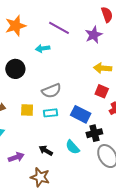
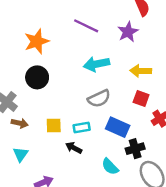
orange star: (16, 26) -> (37, 41), moved
cyan arrow: (43, 48) -> (96, 64), moved, size x1.5
gray semicircle: (51, 91) -> (99, 99), moved
black arrow: (46, 151) -> (74, 148), moved

